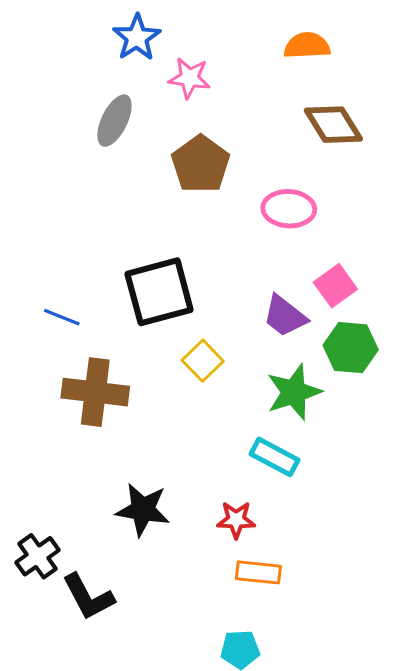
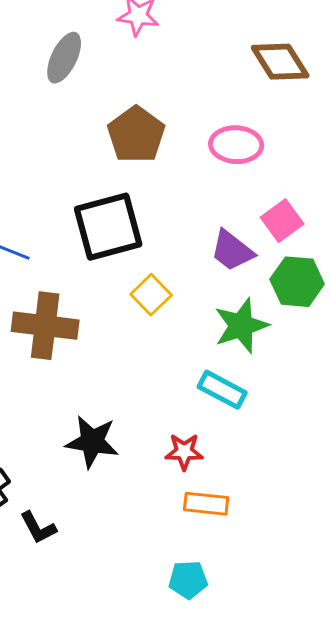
brown pentagon: (201, 164) -> (136, 135), moved
black L-shape: (88, 597) -> (38, 528), size x0.7

